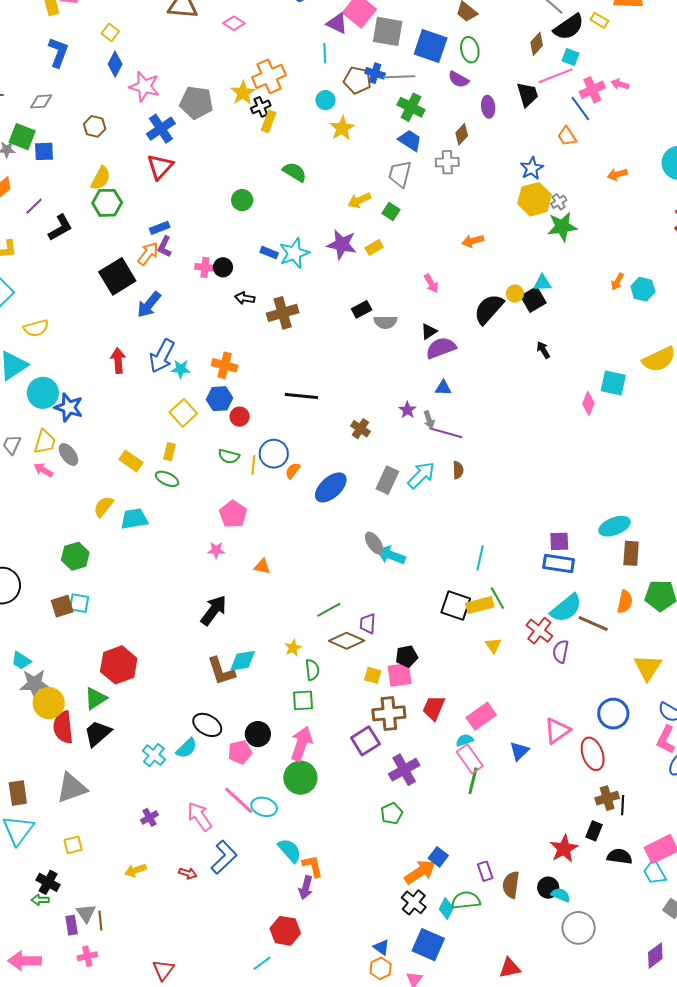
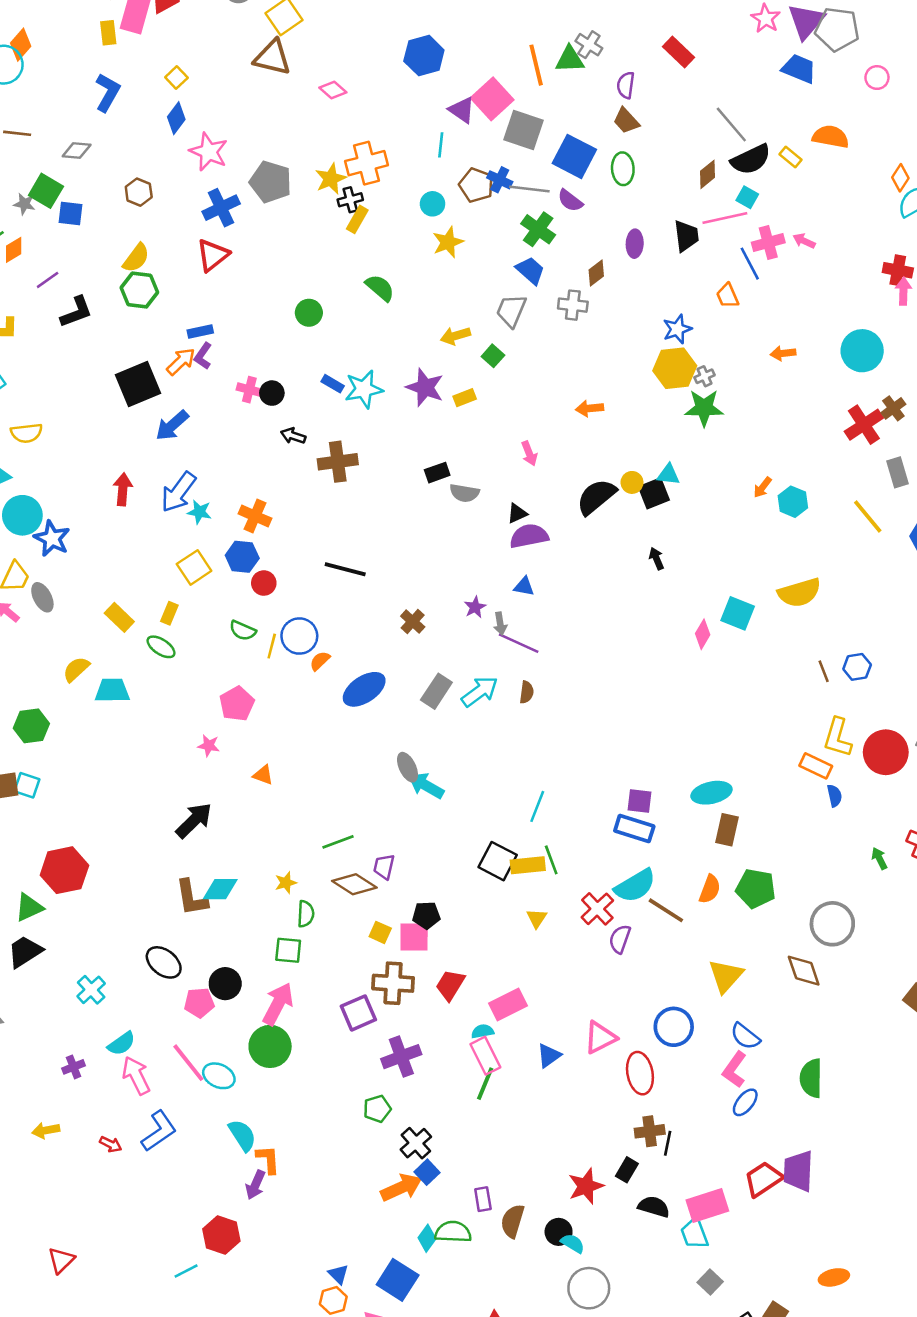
purple semicircle: (459, 79) -> (570, 201), moved
cyan semicircle: (187, 748) -> (122, 1044), moved
black cross: (414, 902) -> (416, 1143), moved

